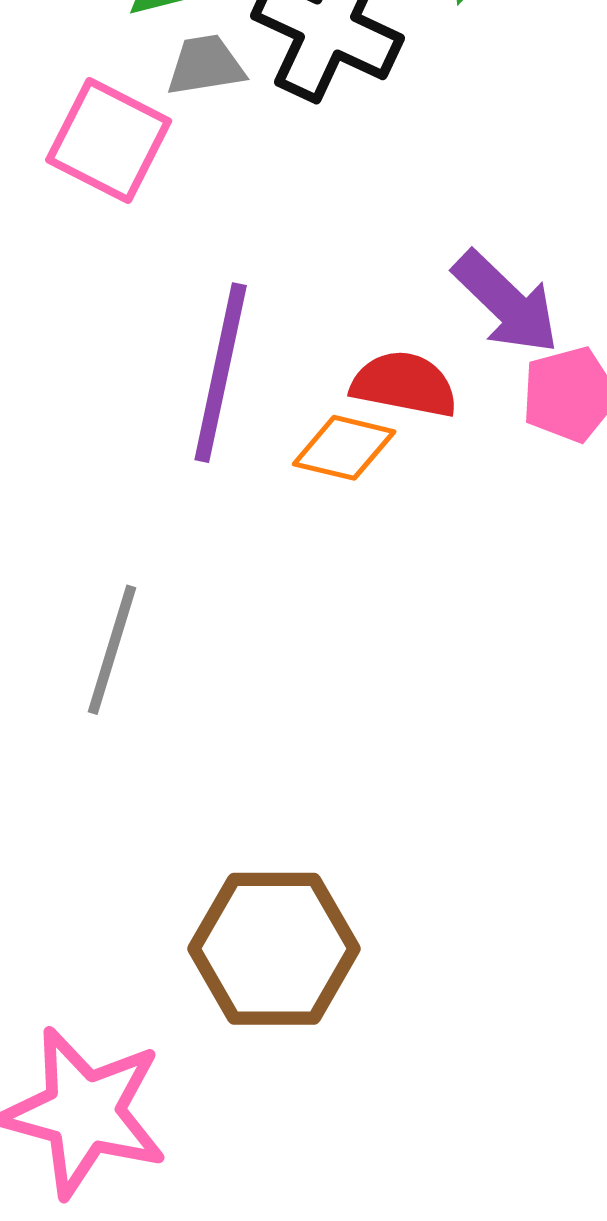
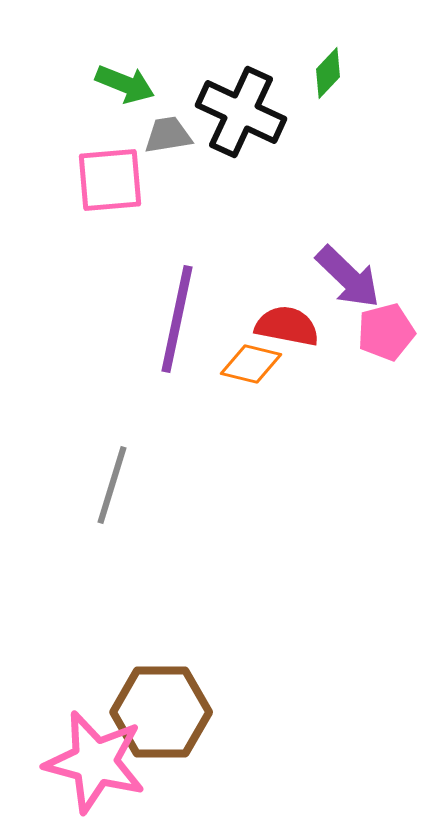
pink square: (109, 141) -> (110, 180), turned -32
brown hexagon: (274, 949) -> (161, 712), moved

